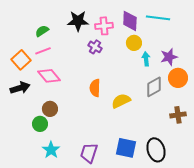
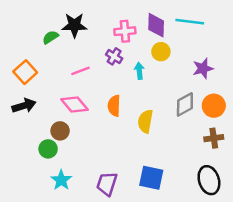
black star: (78, 21) -> (74, 25), moved
pink line: (43, 51) -> (80, 71), moved
cyan arrow: (146, 59) -> (139, 71), moved
pink diamond: (49, 76) -> (74, 104), moved
orange circle: (178, 78) -> (214, 106), moved
yellow semicircle: (121, 101) -> (145, 121), turned -54
black ellipse: (156, 150) -> (209, 180), moved

